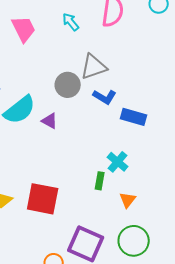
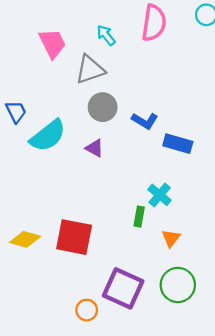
gray triangle: (94, 67) -> (90, 70), moved
purple triangle: (50, 121) -> (95, 148), moved

